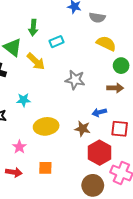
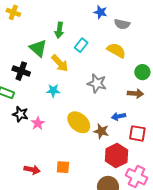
cyan rectangle: (56, 42) -> (81, 45), turned -32
yellow semicircle: (106, 43) -> (116, 50), moved
cyan star: (24, 100) -> (53, 91), moved
yellow ellipse: (46, 126) -> (79, 122), moved, turned 45
pink star: (19, 147) -> (38, 123), moved

